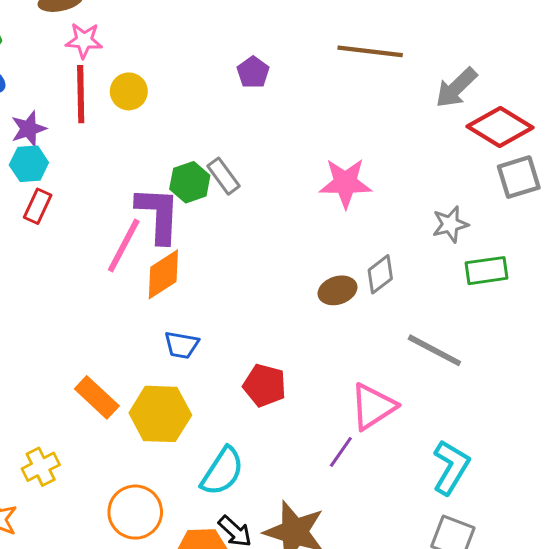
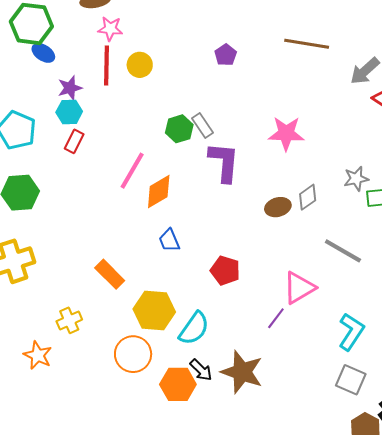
purple L-shape: (158, 215) -> (224, 162), moved
gray star: (450, 224) -> (356, 179), moved
blue trapezoid: (181, 345) -> (169, 240), turned 55
yellow hexagon: (160, 414) -> (154, 311), moved

